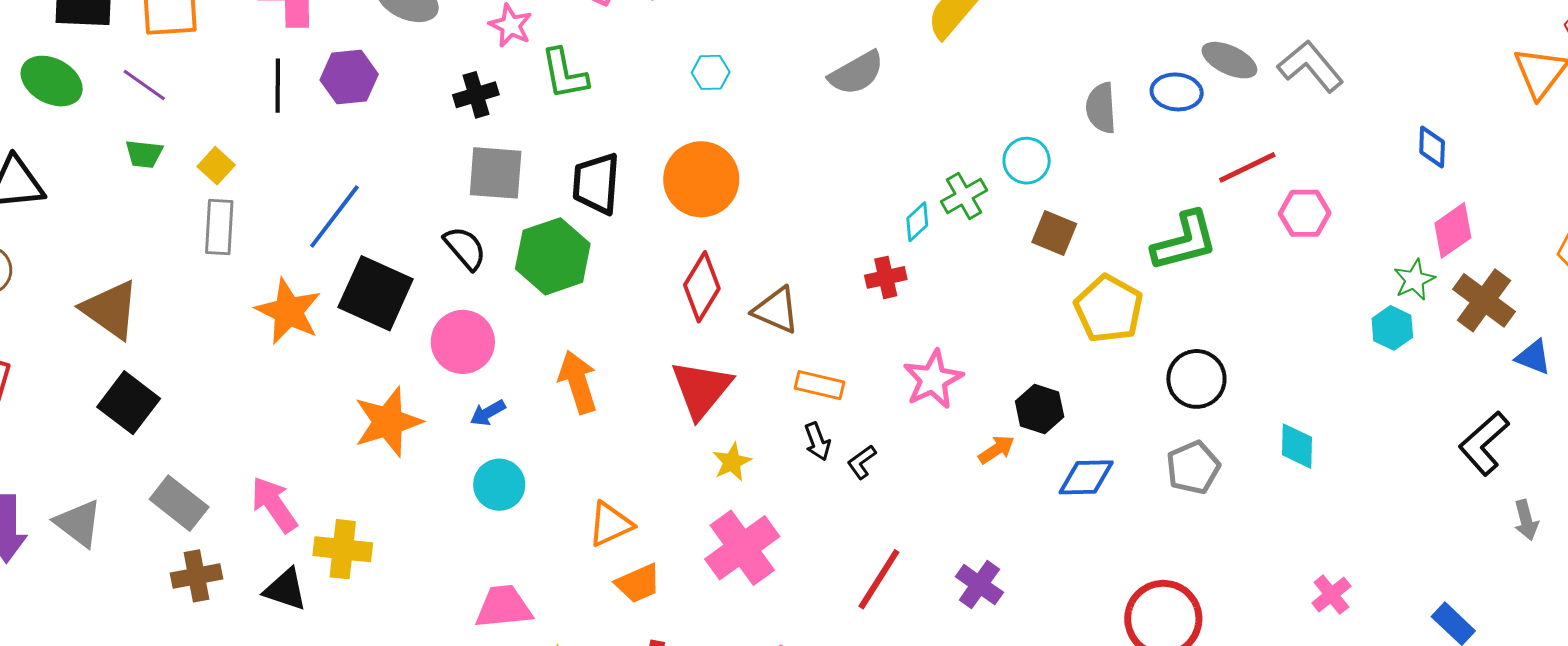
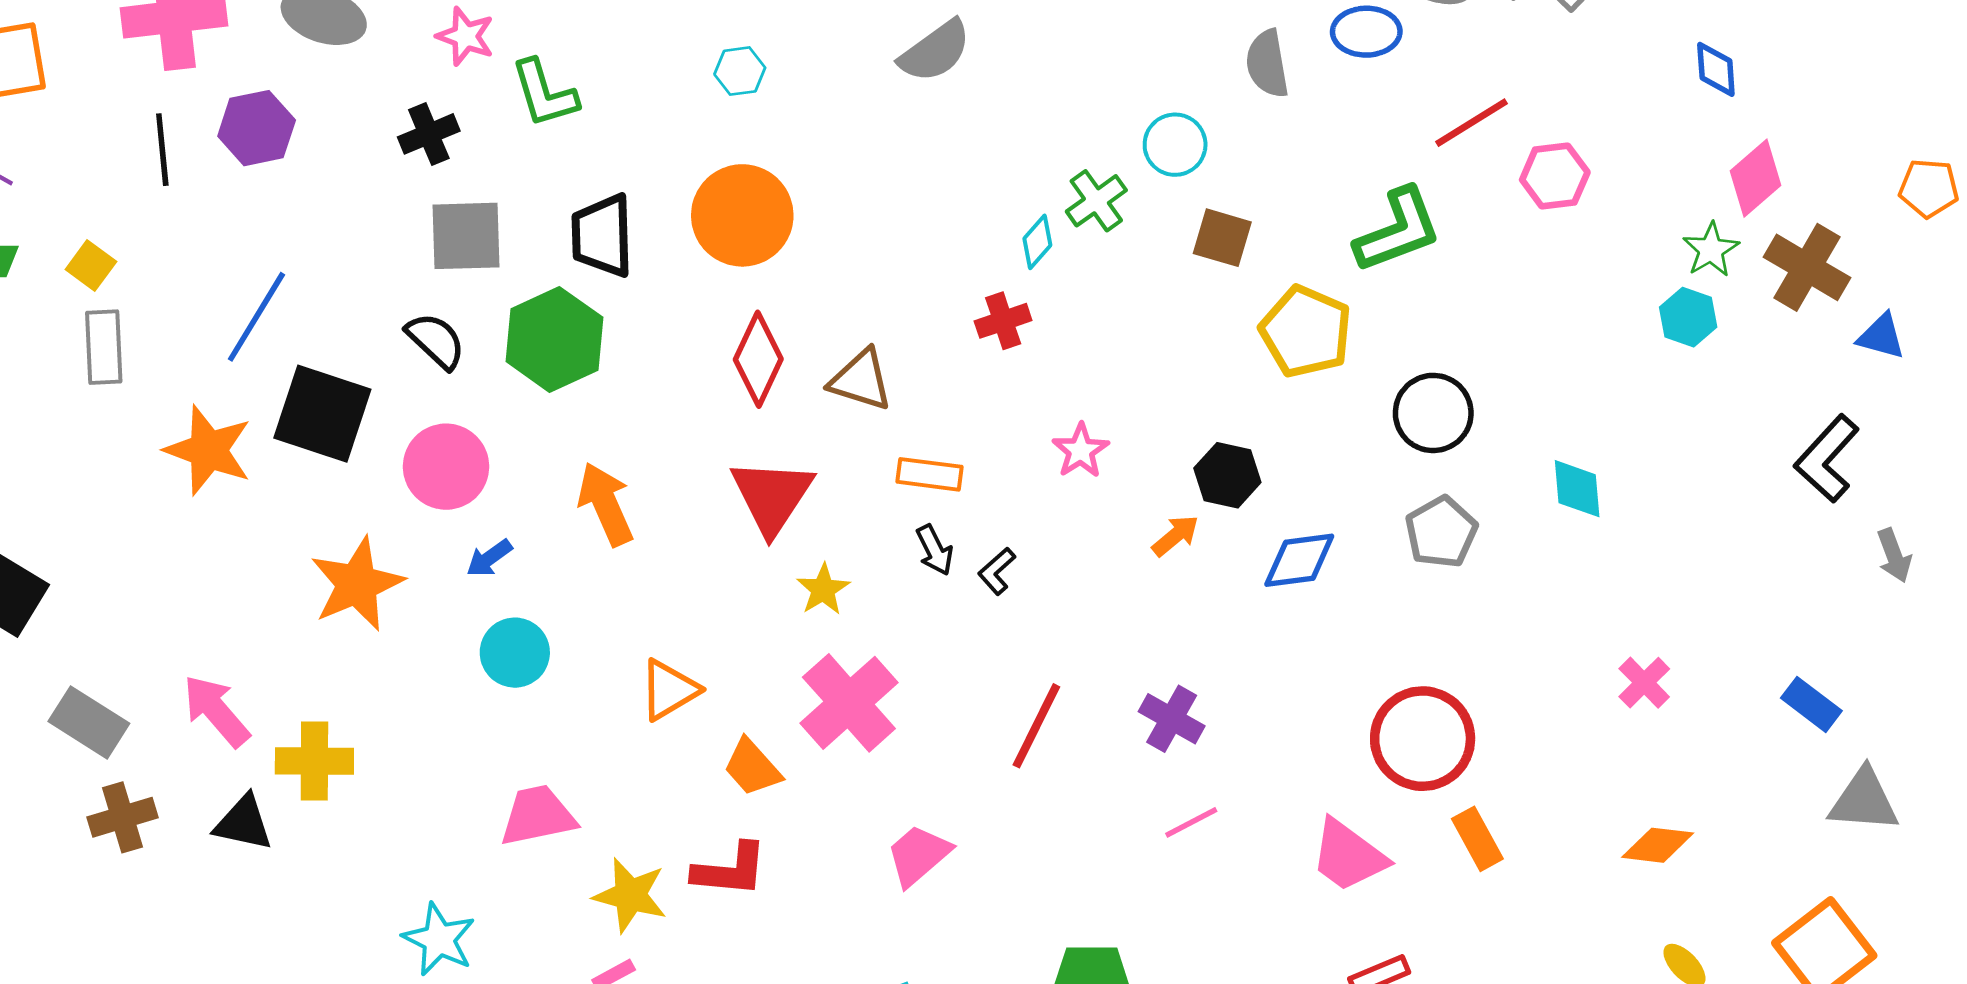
pink star: (933, 379) -> (1081, 451), size x0.7
orange trapezoid: (638, 583) -> (752, 767), moved, turned 78

